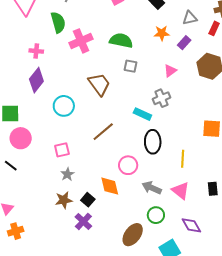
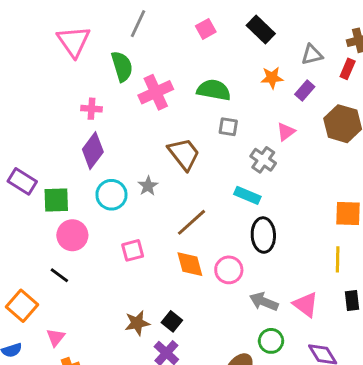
gray cross: (161, 98) -> (263, 160), moved, turned -30
cyan circle: (64, 106) -> (111, 195), moved
yellow line: (183, 159) -> (338, 259), moved
gray star: (67, 174) -> (148, 186), moved
orange diamond: (110, 186) -> (190, 264), moved

